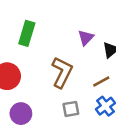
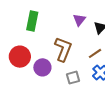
purple circle: (21, 114) -> (42, 67), moved

